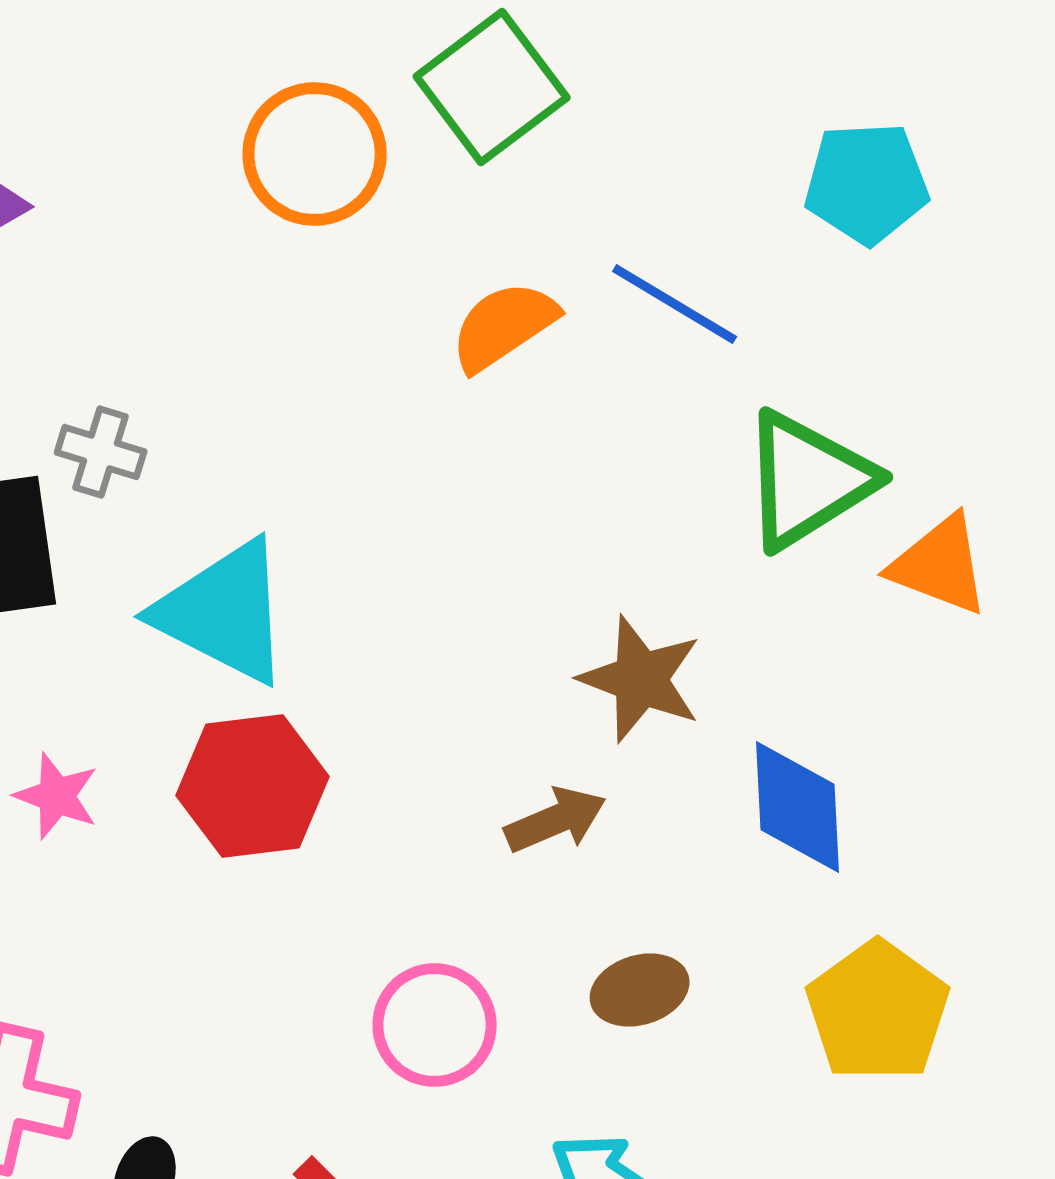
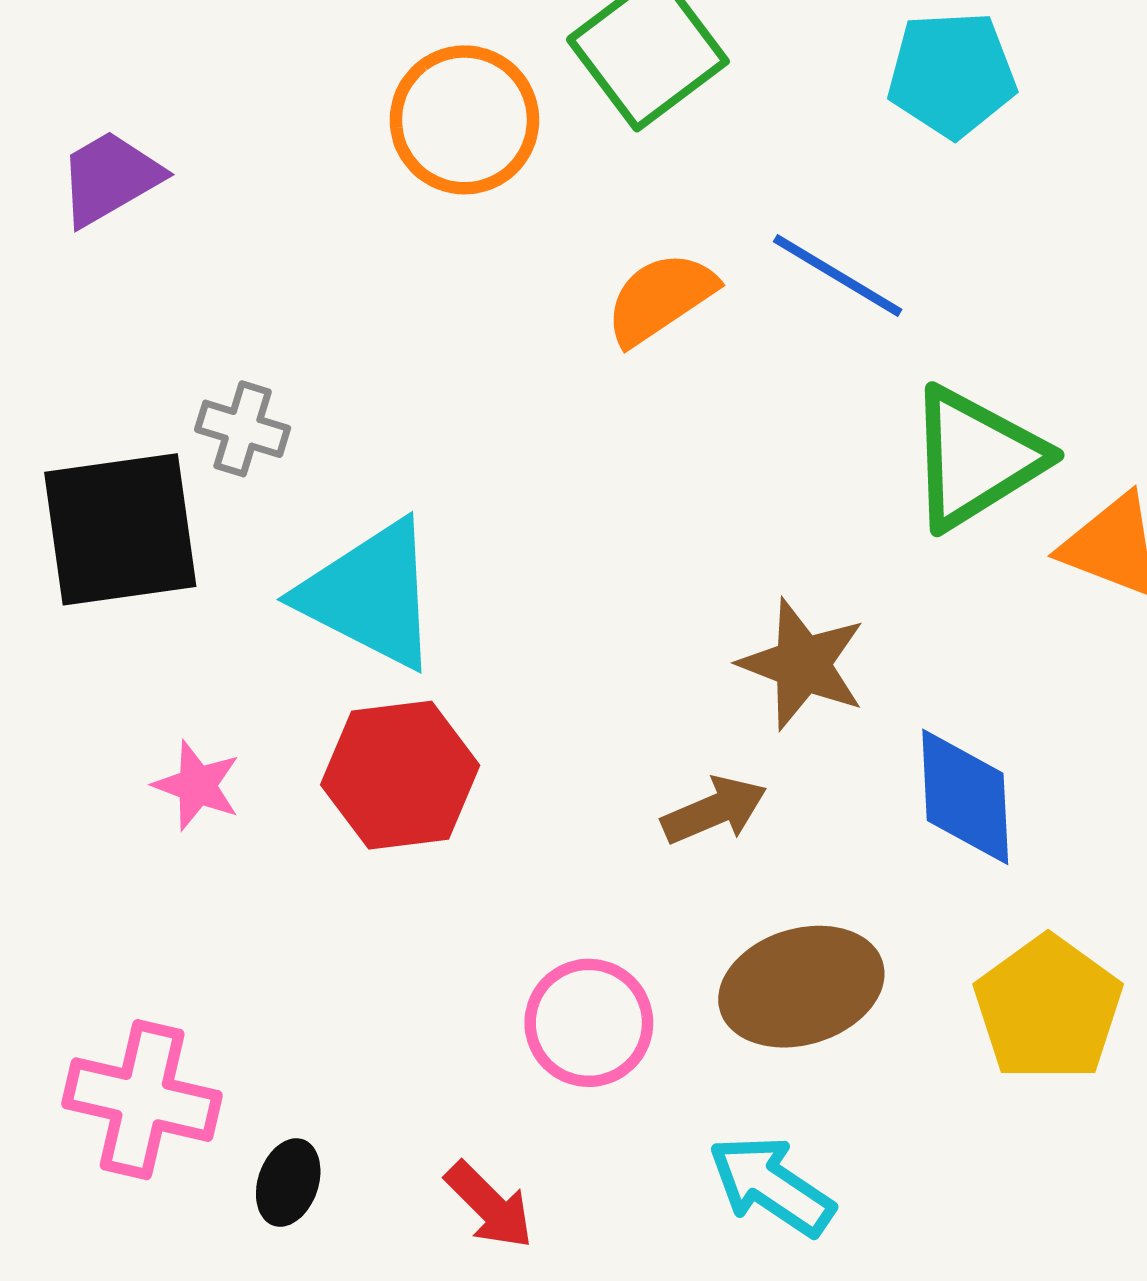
cyan pentagon: (867, 183) -> (952, 74), moved
brown ellipse: (640, 990) -> (801, 987), size x1.6

